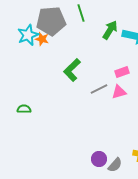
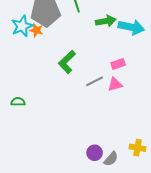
green arrow: (110, 30) -> (106, 21), turned 48

